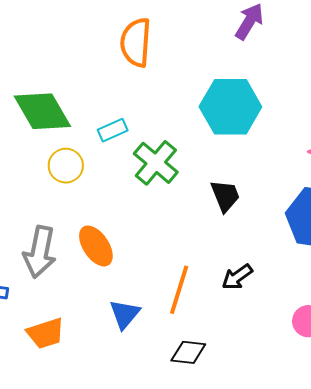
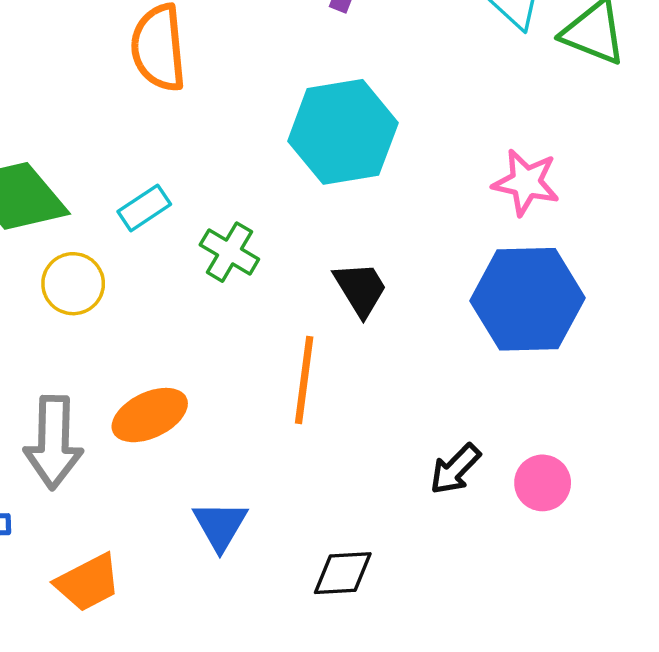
green cross: (156, 163) -> (229, 252), size x0.7
orange ellipse: (96, 246) -> (150, 415), turned -72
black arrow: (237, 277) -> (455, 469), moved
orange line: (179, 290) -> (304, 380), moved

